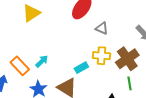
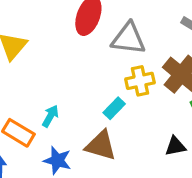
gray triangle: (102, 28) -> (128, 39), size x1.6

